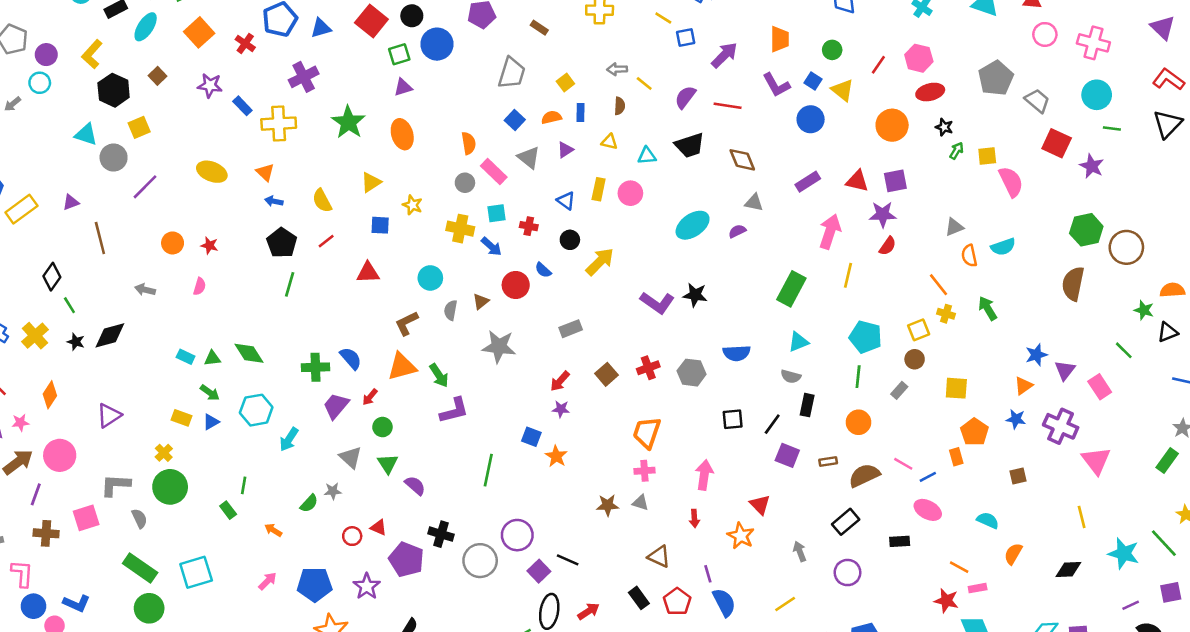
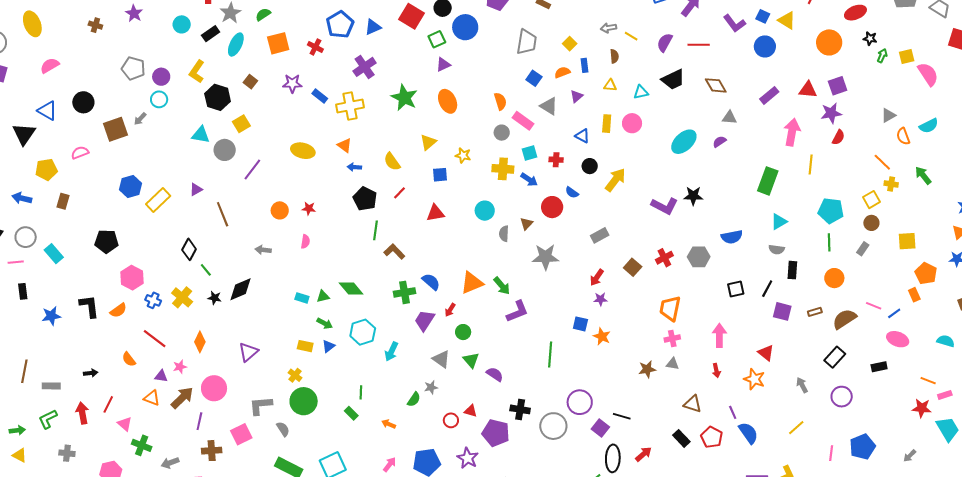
orange square: (199, 32) -> (278, 43), turned 35
brown L-shape: (407, 323) -> (394, 252), moved, turned 80

